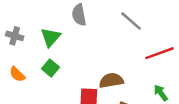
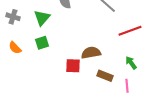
green square: (51, 68) -> (42, 43), turned 32

